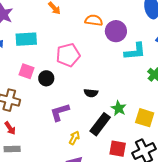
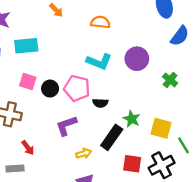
purple circle: (116, 31) -> (137, 59), moved
cyan L-shape: (135, 51) -> (99, 62), moved, turned 30
pink pentagon: (68, 55) -> (77, 88), moved, turned 30
red arrow: (10, 128) -> (28, 148), moved
yellow arrow: (74, 138) -> (84, 153), turned 48

